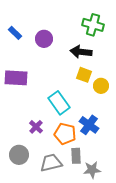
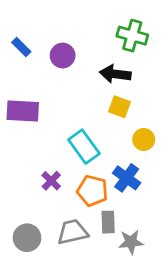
yellow circle: (101, 86) -> (144, 139), moved
gray circle: (19, 155) -> (27, 238), moved

